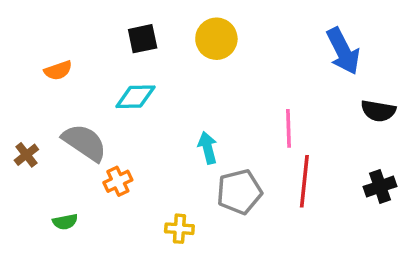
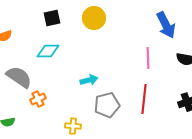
pink line: (289, 128) -> (148, 58), moved
cyan arrow: (208, 148) -> (89, 80), turned 90

